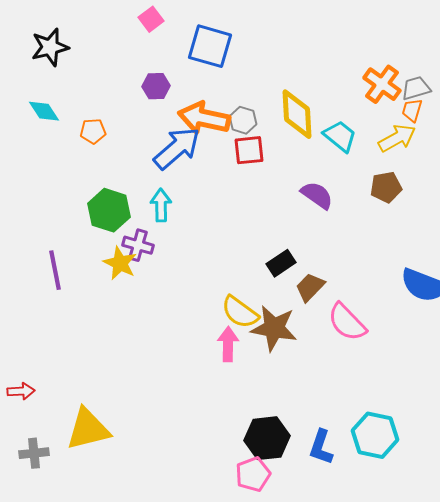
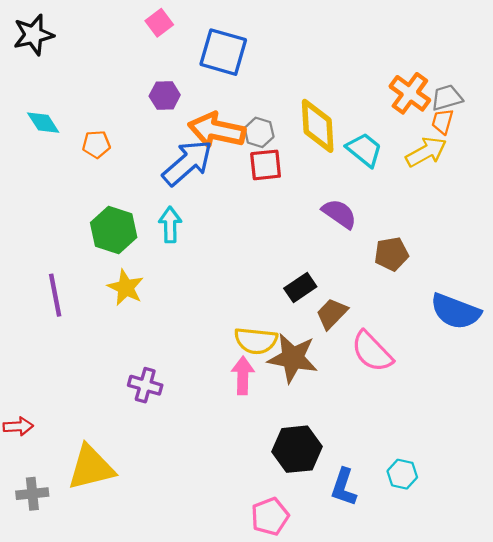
black star: (50, 47) -> (33, 35), moved
brown pentagon: (386, 187) -> (391, 254), moved
purple cross: (138, 245) -> (145, 385), moved
yellow semicircle: (240, 312) -> (256, 341), turned -30
cyan hexagon: (375, 435) -> (402, 474), size x0.6
black hexagon: (267, 438) -> (297, 449), moved

